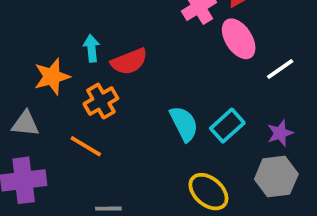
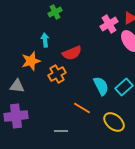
cyan arrow: (91, 48) -> (45, 40), moved
orange line: (86, 146) -> (82, 108), moved

